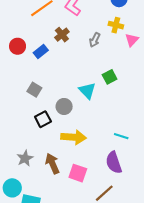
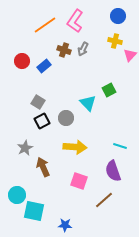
brown cross: (62, 35) -> (64, 50), turned -32
gray arrow: (95, 40) -> (83, 49), moved
black square: (43, 119) -> (42, 121), moved
gray star: (25, 158) -> (25, 148), moved
brown arrow: (52, 164) -> (43, 167), moved

